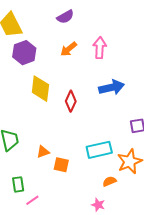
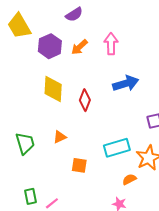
purple hexagon: (24, 53) -> (50, 46), moved
orange triangle: (43, 152) -> (60, 137), moved
green rectangle: (18, 184) -> (31, 196), moved

